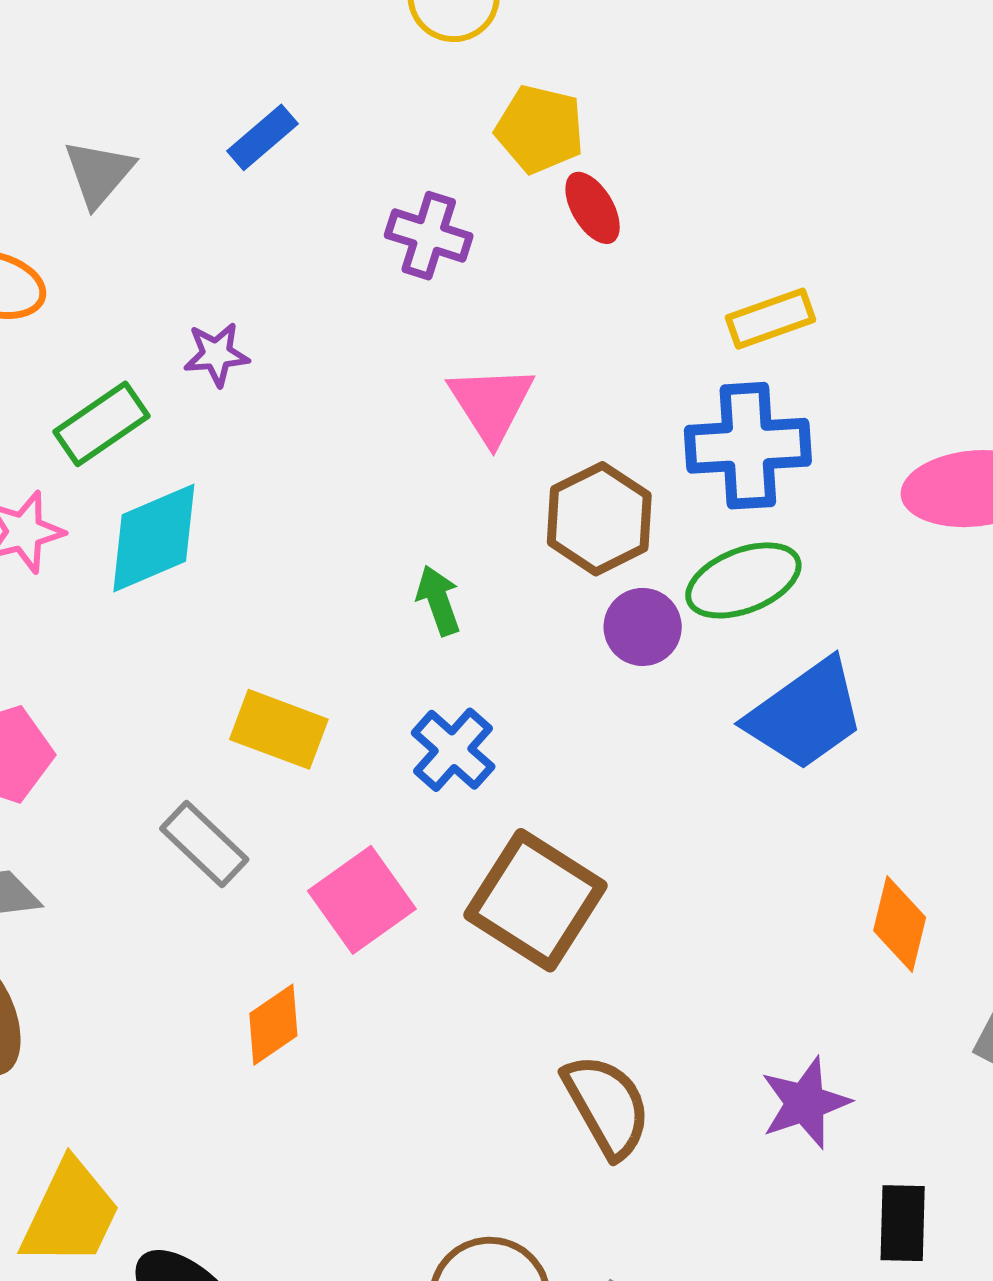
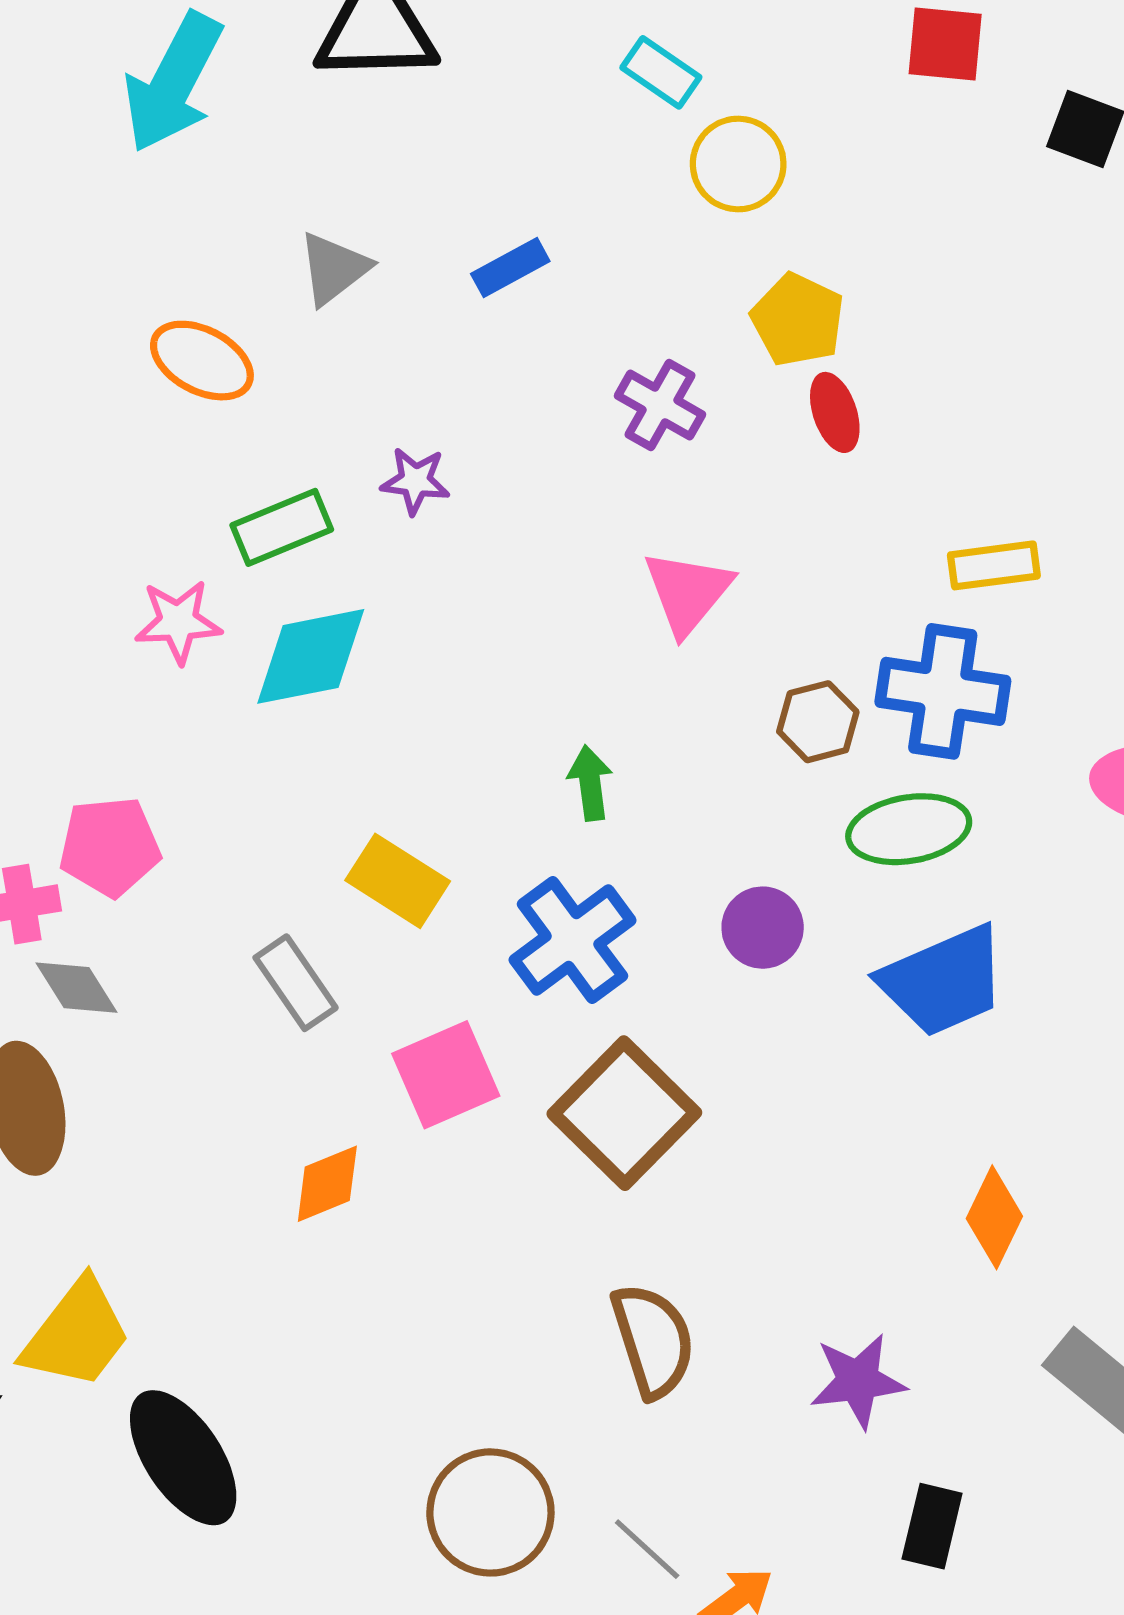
brown hexagon: (599, 519) -> (818, 722), moved, size x0.7
purple circle: (643, 627) -> (763, 928), moved
blue cross: (453, 750) -> (573, 940), size x1.4

